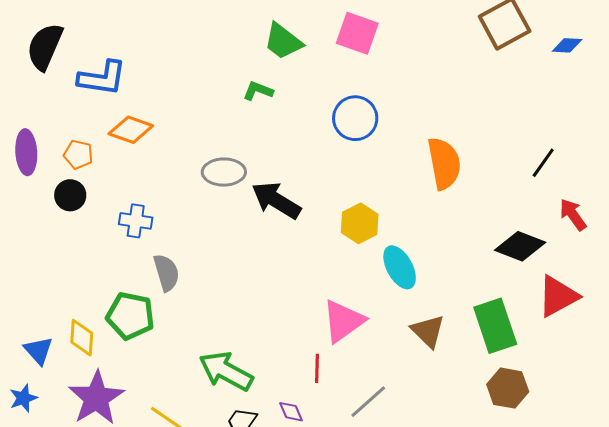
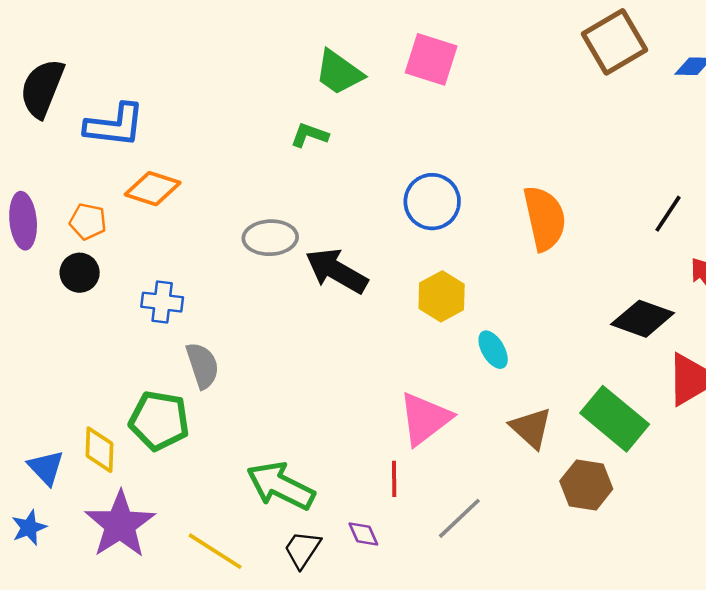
blue circle: (355, 118) -> (432, 202), moved
cyan ellipse: (400, 267) -> (493, 350), size x0.7
green rectangle: (495, 326) -> (615, 419), turned -30
brown hexagon: (508, 388) -> (586, 485), moved

